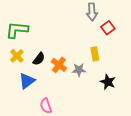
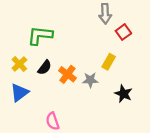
green L-shape: (17, 30) -> (40, 35), moved
yellow rectangle: (95, 54) -> (109, 62), turned 40
blue triangle: (27, 81) -> (19, 93), moved

